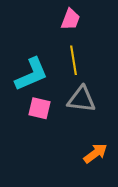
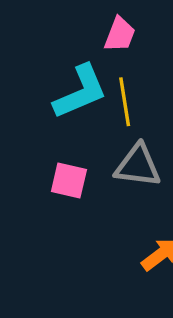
cyan L-shape: (32, 74) -> (80, 92), moved

